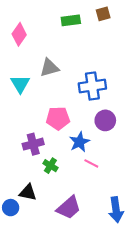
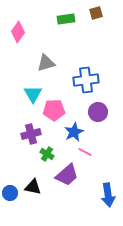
cyan triangle: (20, 84) -> (33, 94), moved
black triangle: (28, 193) -> (33, 187), moved
purple trapezoid: (69, 208) -> (67, 175), moved

